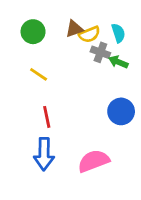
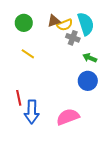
cyan semicircle: (118, 33) -> (86, 24), size x1.6
green arrow: (118, 62) -> (90, 58), moved
red line: (47, 117) -> (19, 98), moved

